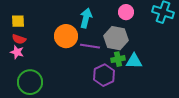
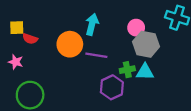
pink circle: (126, 12) -> (136, 28), moved
gray hexagon: (116, 38) -> (146, 44), moved
red semicircle: (19, 39) -> (30, 39), moved

